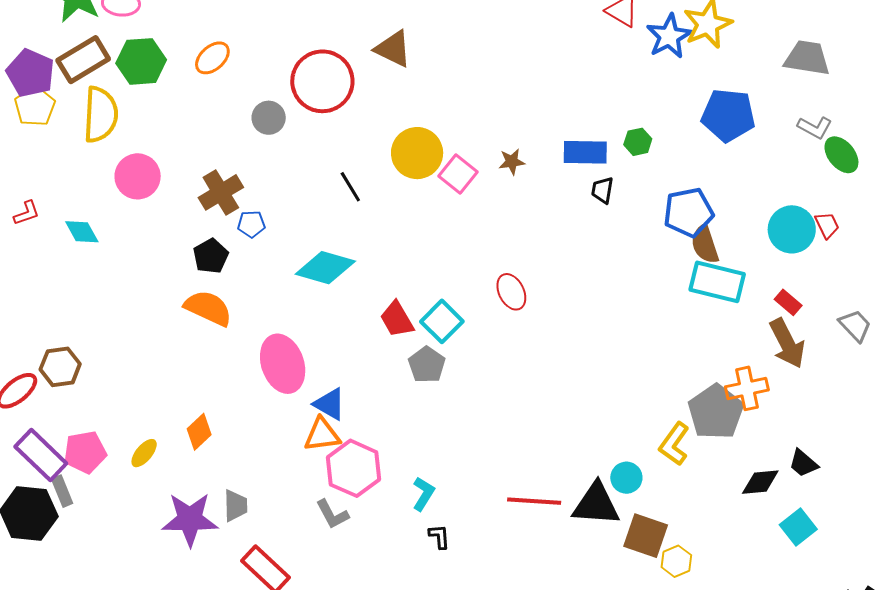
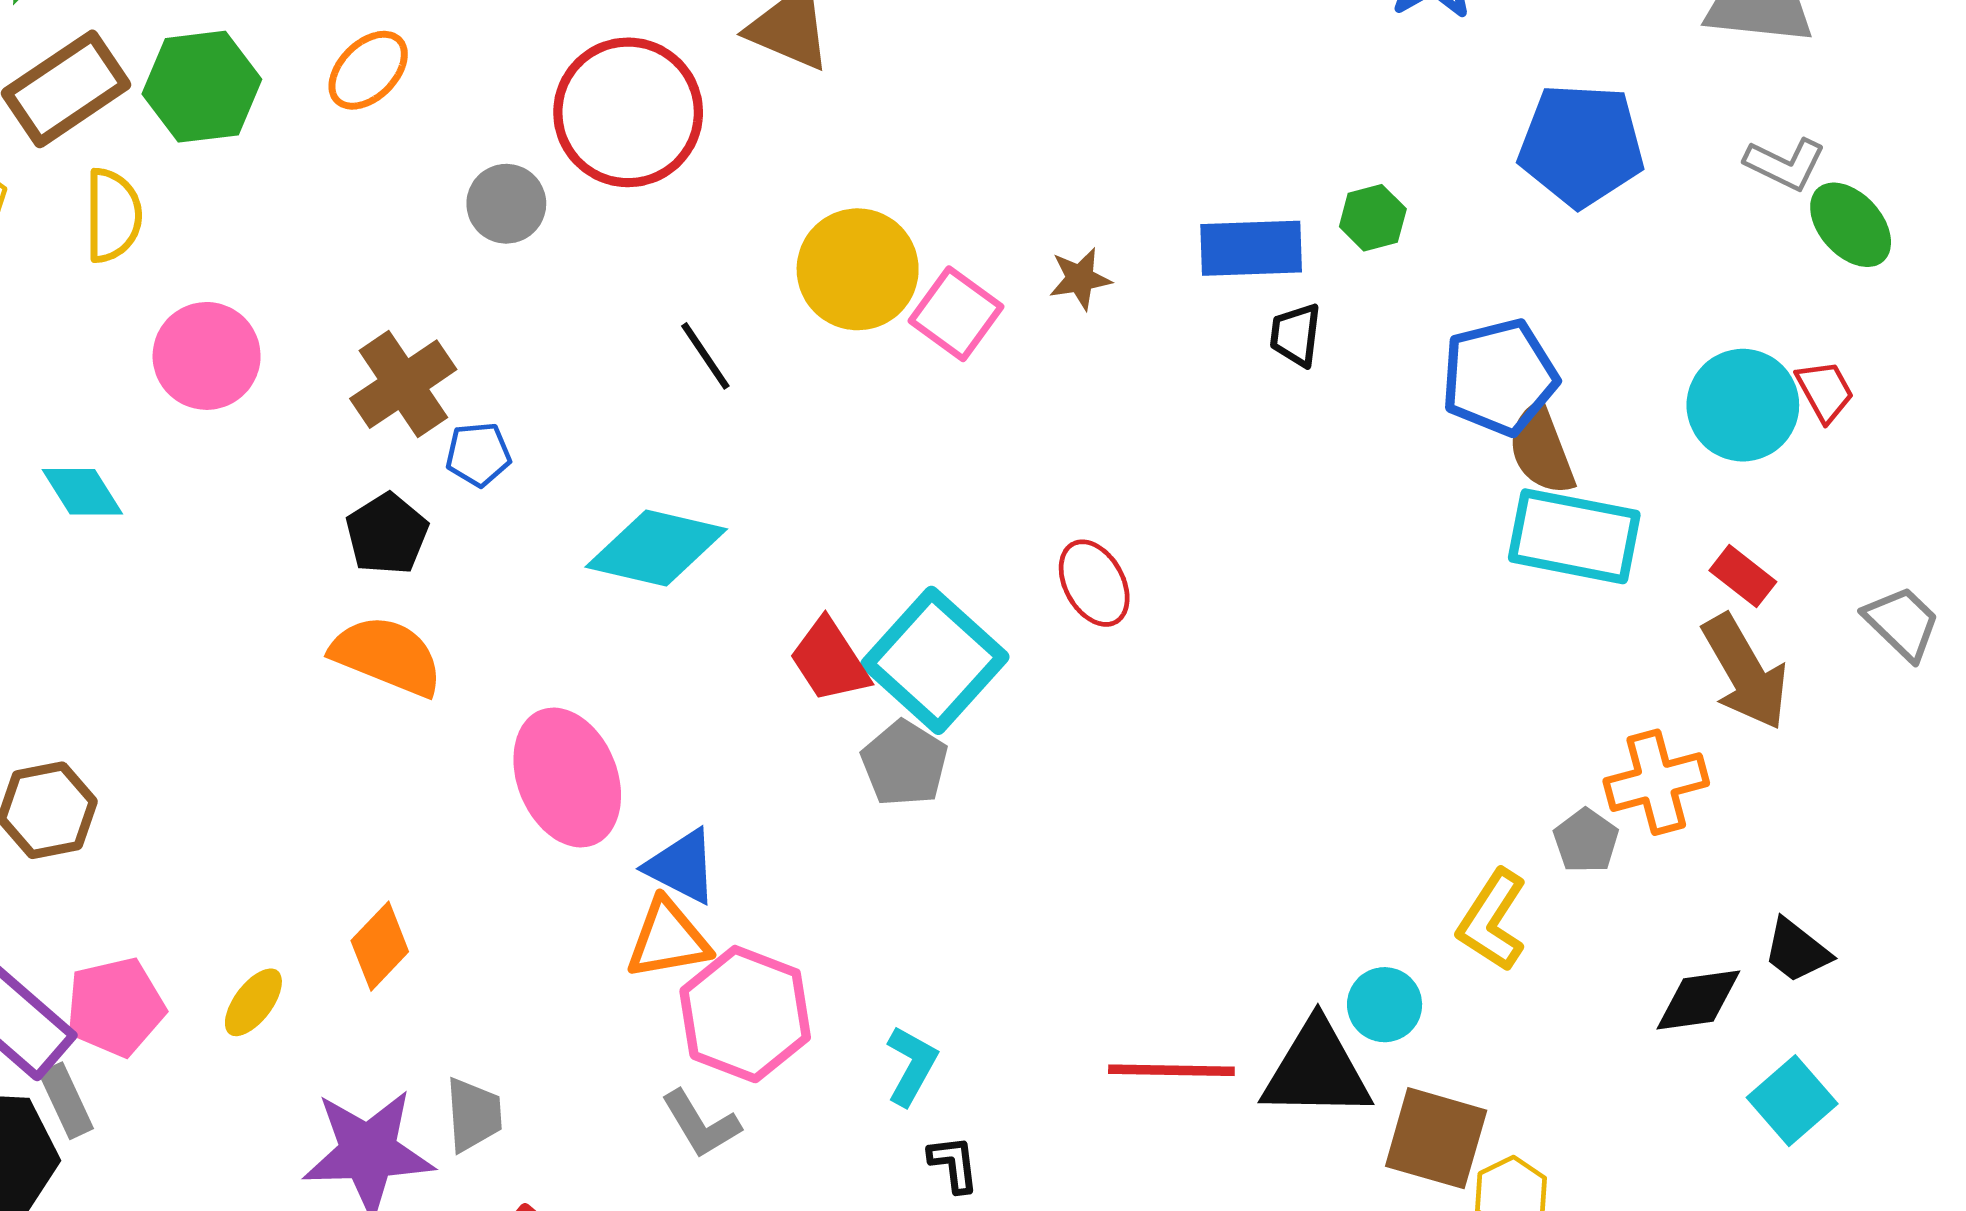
yellow semicircle: (101, 115) -> (113, 215), size x0.7
cyan square: (442, 321) -> (935, 660), size x1.4
gray pentagon: (716, 412) -> (1586, 841), size x0.5

